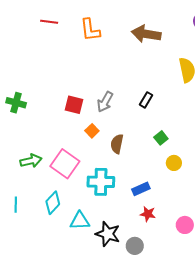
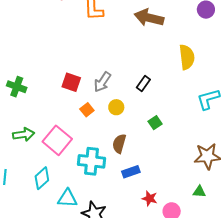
green cross: (16, 103) -> (17, 87), moved
brown semicircle: (117, 144) -> (119, 144), moved
yellow circle: (174, 163) -> (116, 107), moved
red star: (148, 214) -> (150, 198), moved

